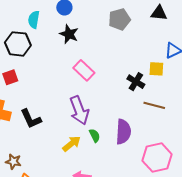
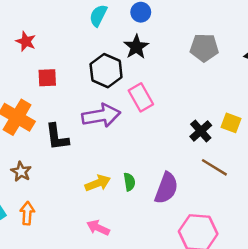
black hexagon: (18, 44) -> (106, 71), moved
purple arrow: (79, 110) -> (101, 116), moved, turned -96
brown star: (13, 162) -> (21, 172), moved

